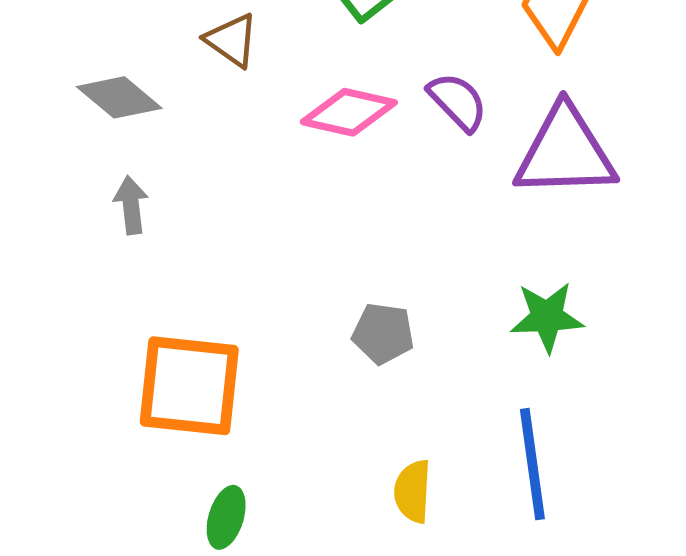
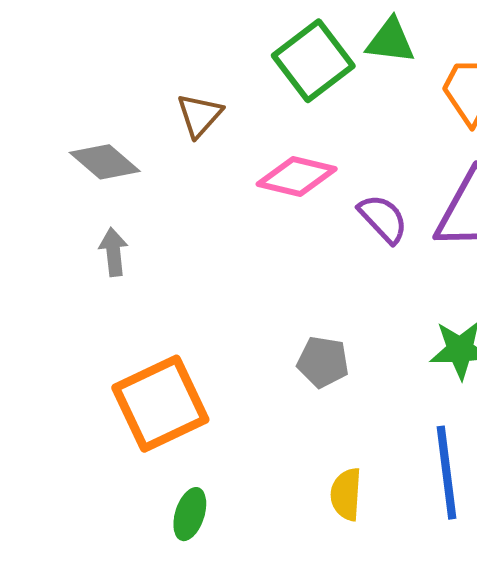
brown triangle: (232, 40) -> (199, 115), turned 36
purple semicircle: (458, 102) -> (383, 219), moved
orange square: (189, 386) -> (160, 404), turned -32

